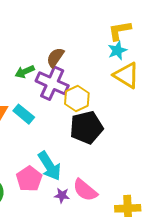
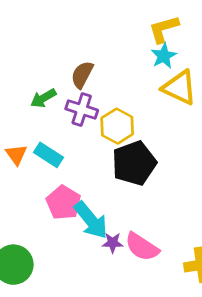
purple cross: (52, 83) -> (82, 110), size x0.7
pink pentagon: (29, 179) -> (64, 203), moved
purple star: (62, 195) -> (113, 243), moved

